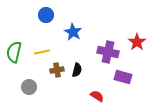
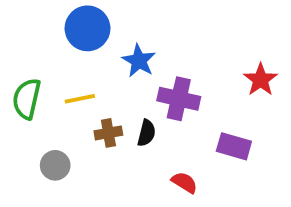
blue circle: (46, 15) -> (87, 28), size x1.5
purple cross: (108, 52) -> (179, 99), moved

